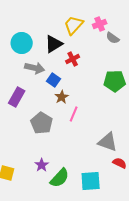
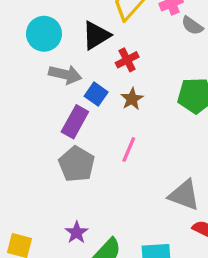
purple rectangle: (17, 97) -> (75, 122), moved
brown star: (62, 97) -> (132, 99), moved

